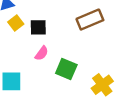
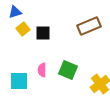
pink semicircle: (42, 53) -> (42, 70), moved, turned 144

